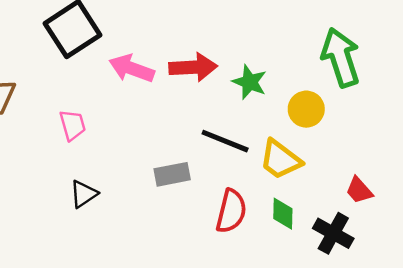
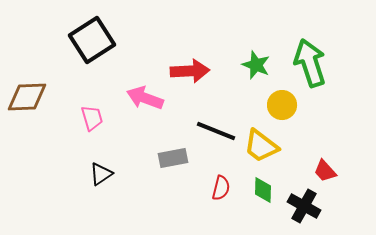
pink arrow: (132, 69) -> (145, 98), moved
green star: (250, 82) -> (256, 65), moved
red semicircle: (231, 211) -> (221, 188), size x0.7

